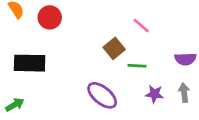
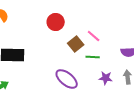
red circle: (50, 17) -> (56, 22), moved
pink line: (141, 25) -> (94, 36), moved

